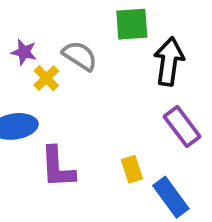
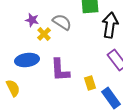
purple L-shape: (57, 167) -> (60, 70), moved

